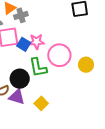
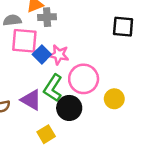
green L-shape: (38, 68) -> (53, 88), turned 30
black circle: (20, 79) -> (69, 108), moved
purple triangle: (17, 97) -> (31, 100), moved

